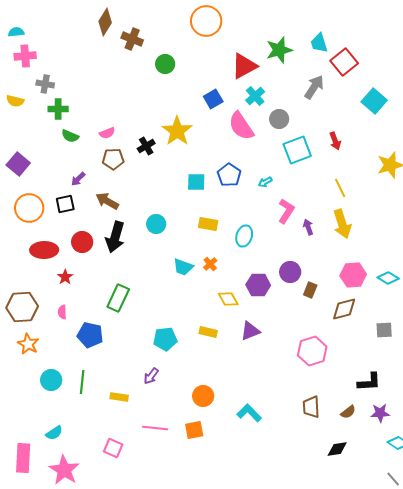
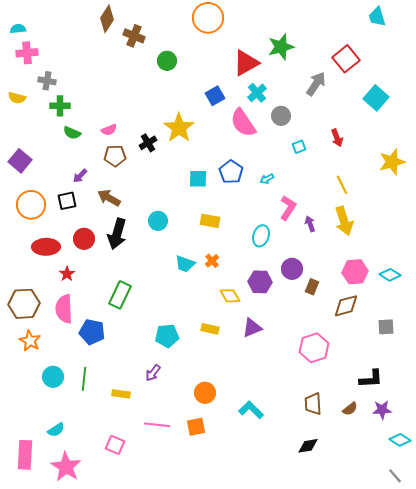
cyan trapezoid: (319, 43) -> (377, 17), moved
cyan square: (297, 150) -> (299, 147), size x0.5
cyan ellipse: (244, 236) -> (261, 236), moved
pink semicircle: (62, 312) -> (64, 309), size x2.0
black diamond: (337, 449) -> (308, 446), moved

